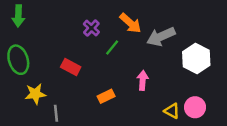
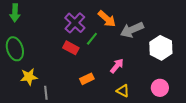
purple cross: (91, 28) -> (75, 23), size x1.5
red rectangle: (71, 67) -> (71, 48), moved
pink arrow: (143, 80) -> (117, 66), turned 35
yellow triangle: (172, 111) -> (123, 91), moved

